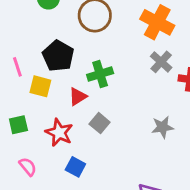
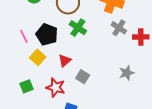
pink line: (17, 67) -> (24, 36), moved
green cross: (100, 74) -> (78, 28), moved, turned -30
yellow square: (40, 86) -> (38, 57), turned 35

